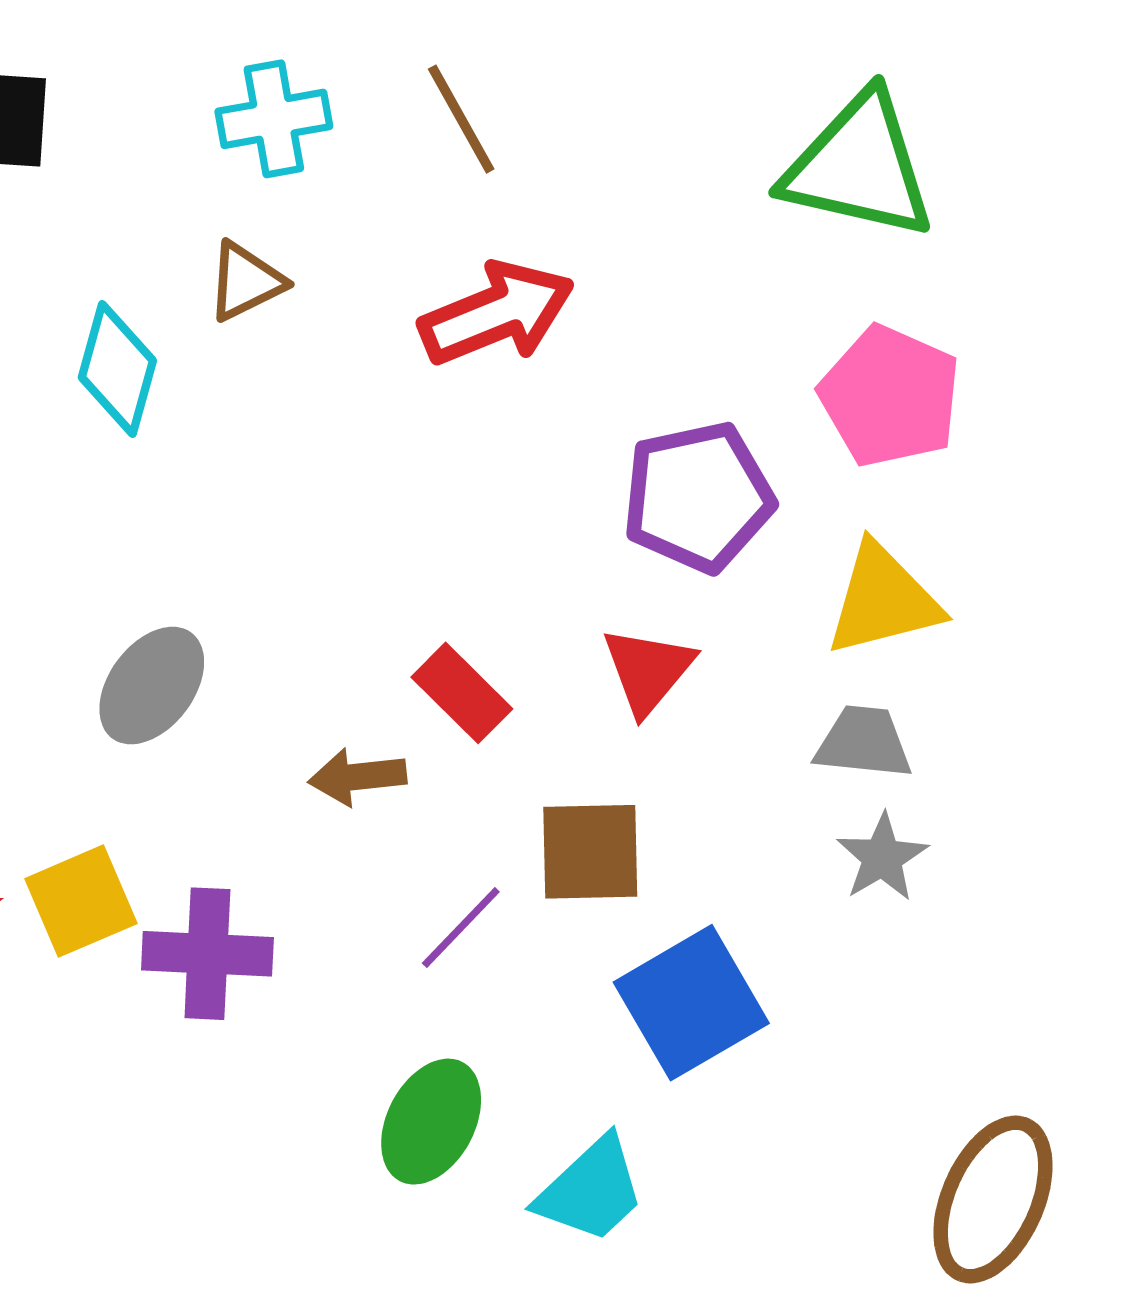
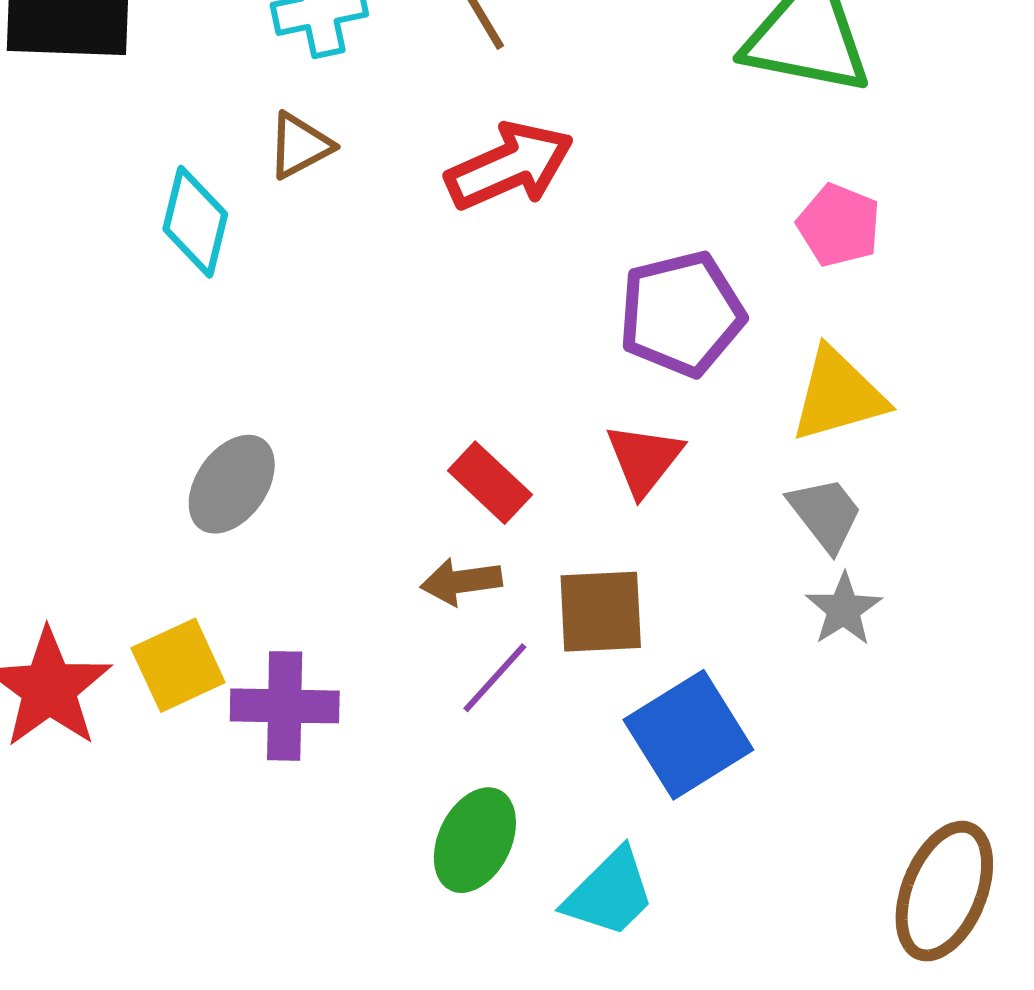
pink pentagon: (890, 396) -> (839, 225), size x0.7
gray trapezoid: (864, 742) -> (825, 514), turned 48
brown arrow: (357, 777) -> (461, 582), moved

